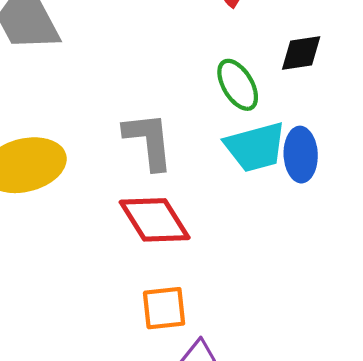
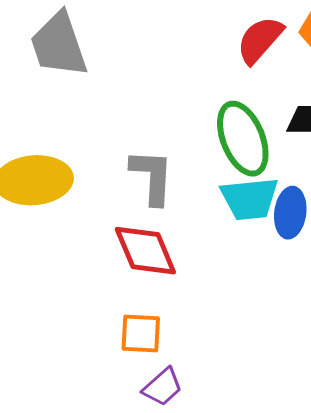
green ellipse: (238, 85) -> (243, 139), size x1.5

